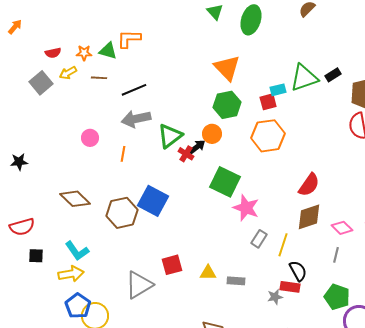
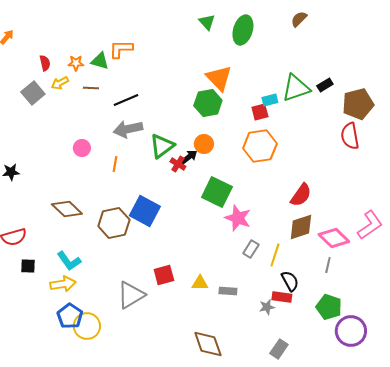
red semicircle: (53, 53) -> (45, 63), turned -91
green hexagon: (227, 105) -> (208, 103), moved
pink diamond: (342, 228) -> (334, 238), size x1.4

